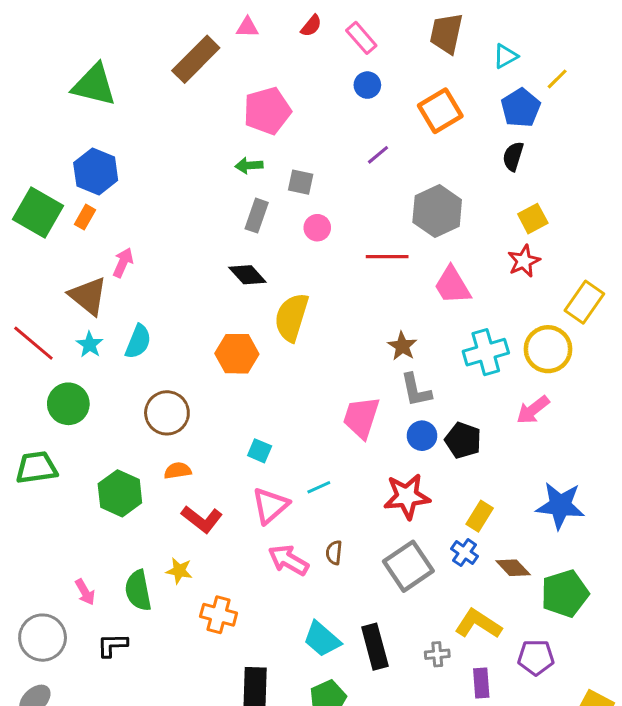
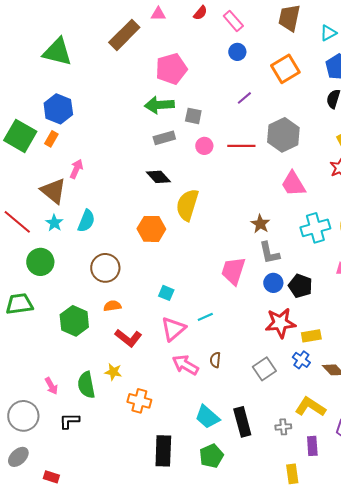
green arrow: (249, 165) -> (159, 105), size x1.6
gray rectangle: (257, 216) -> (164, 138), turned 55
red line: (387, 257) -> (241, 146), moved
red star: (407, 496) -> (280, 323), moved
yellow rectangle: (480, 516) -> (311, 336), turned 48
gray square: (408, 566) -> (264, 369), size x0.7

